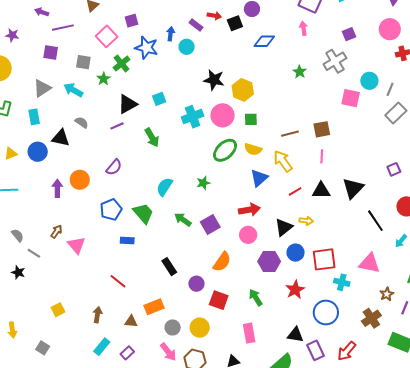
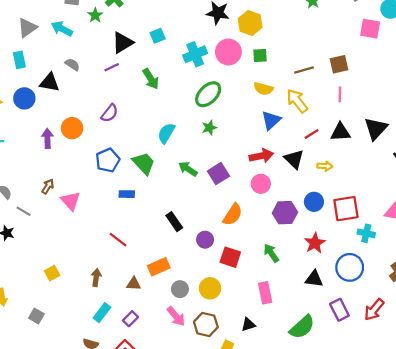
green ellipse: (225, 150) -> (208, 94), moved
black triangle: (284, 227) -> (294, 159), moved, turned -36
black triangle: (295, 335) -> (314, 279), moved

